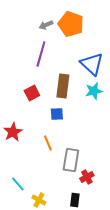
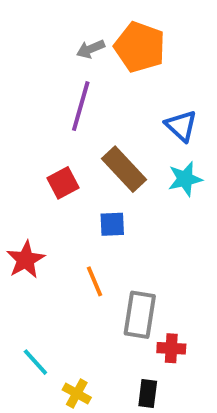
blue triangle: (92, 64) -> (181, 126), size x0.7
brown rectangle: (63, 86) -> (124, 169), turned -50
red cross: (87, 177) -> (171, 348), turned 32

